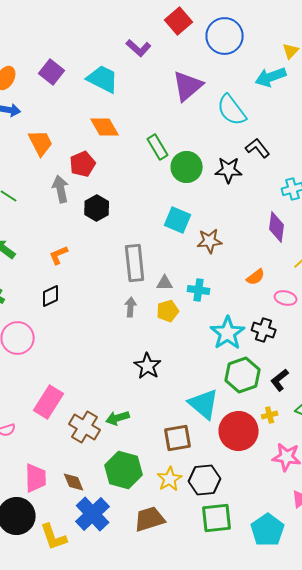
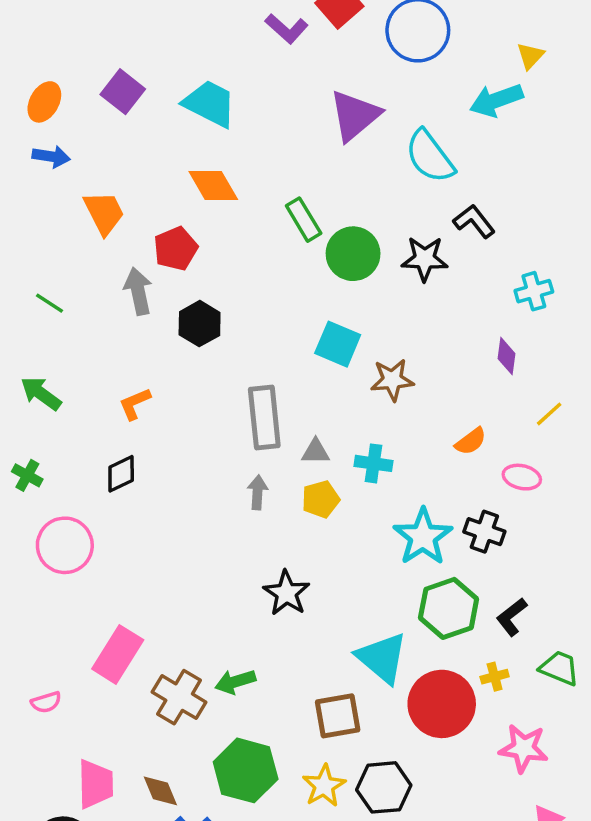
purple L-shape: (139, 48) -> (287, 29), moved
purple diamond: (277, 227) -> (507, 356), size x0.7

